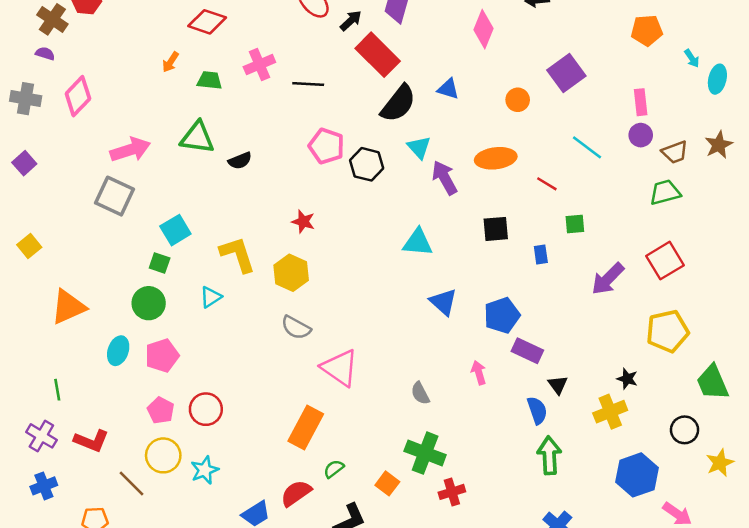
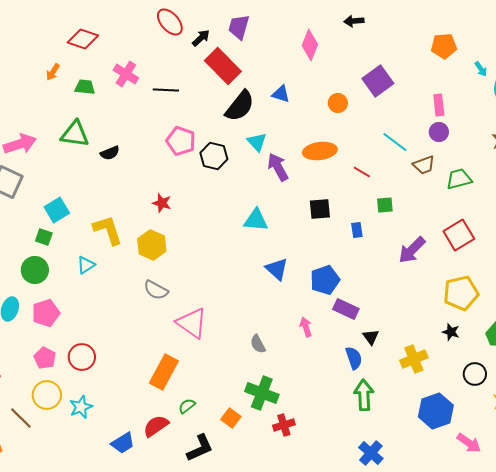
pink cross: (259, 64) -> (126, 74), turned -35
brown trapezoid: (675, 152) -> (424, 165), moved
black star: (627, 379) -> (451, 332), moved

